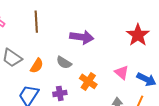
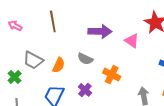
pink triangle: (122, 72) -> (132, 41), moved
purple cross: (60, 93) -> (85, 90), turned -32

